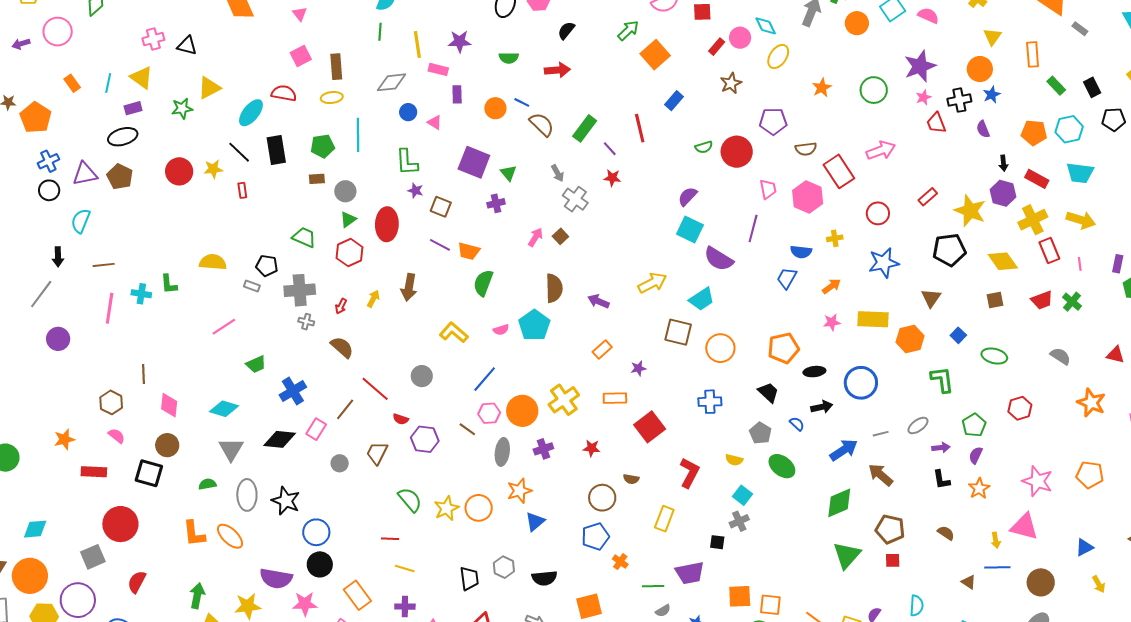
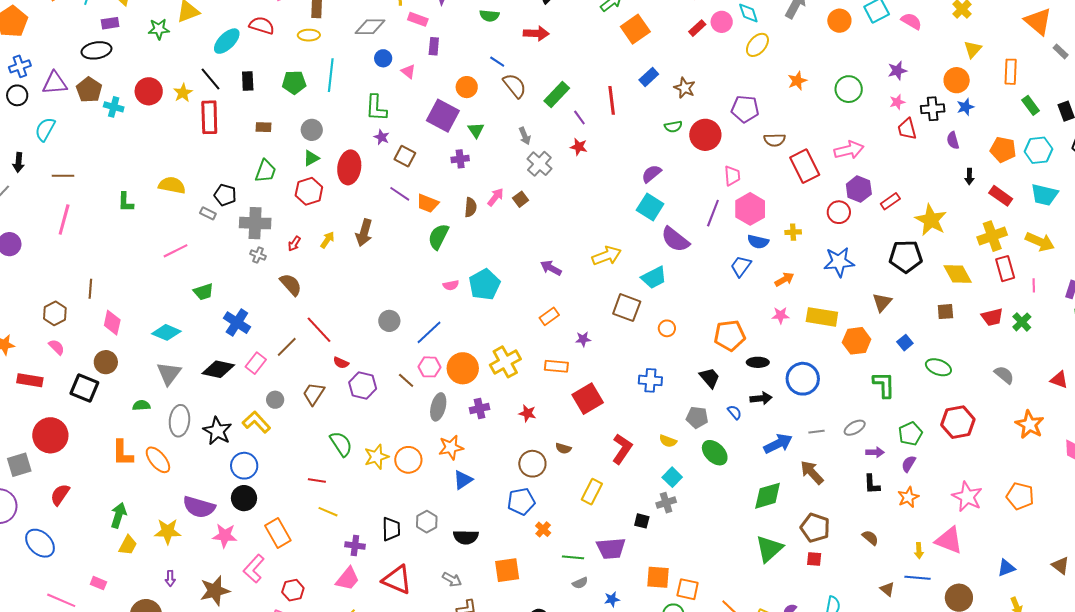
purple star: (920, 66) -> (897, 71), size x0.6
brown star: (731, 83) -> (685, 88), moved, turned -30
orange circle: (495, 108) -> (467, 87), moved
black rectangle: (276, 150) -> (248, 81), size x0.7
yellow star: (213, 169) -> (183, 93), turned -30
brown rectangle: (317, 179) -> (264, 127), moved
red rectangle: (242, 190) -> (209, 117), size x2.0
purple hexagon: (1003, 193) -> (859, 189), moved
pink hexagon: (808, 197) -> (750, 209), moved
green trapezoid: (304, 237) -> (266, 171), turned 80
brown semicircle: (554, 288) -> (471, 207), moved, size x0.7
cyan cross: (141, 294) -> (114, 107), moved
yellow L-shape: (454, 333) -> (256, 422), moved
orange circle: (720, 348) -> (667, 328), size x0.6
gray circle: (422, 376) -> (389, 321), moved
blue cross: (293, 391) -> (237, 323), turned -32
red hexagon: (1020, 408) -> (958, 422), size x1.4
gray pentagon: (760, 433) -> (697, 417), turned -30
purple cross: (405, 607) -> (355, 545), moved

